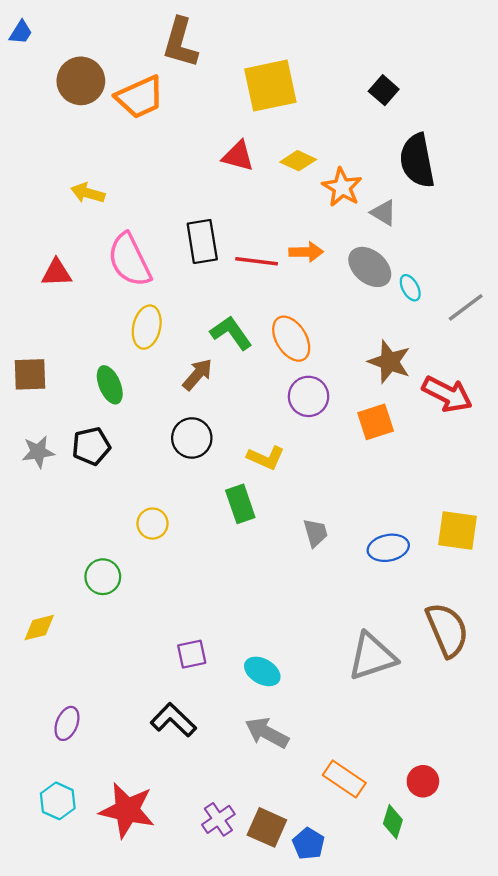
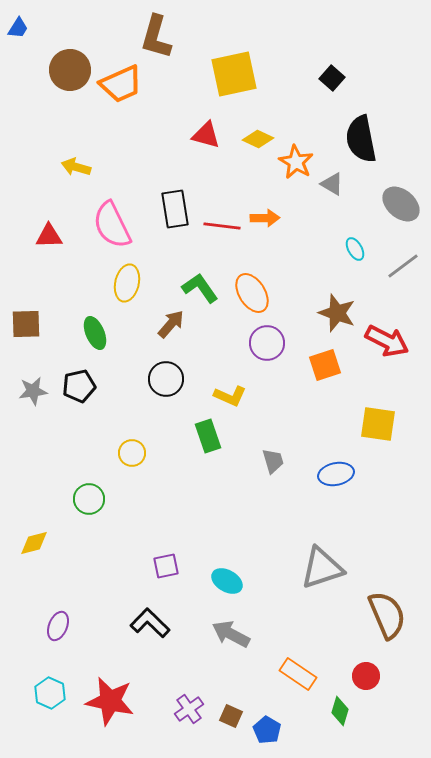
gray ellipse: (370, 267) -> (401, 204), moved
yellow square: (458, 530) -> (378, 424), moved
brown semicircle: (447, 630) -> (387, 615), moved
brown square: (267, 827) -> (231, 716), size x0.7

